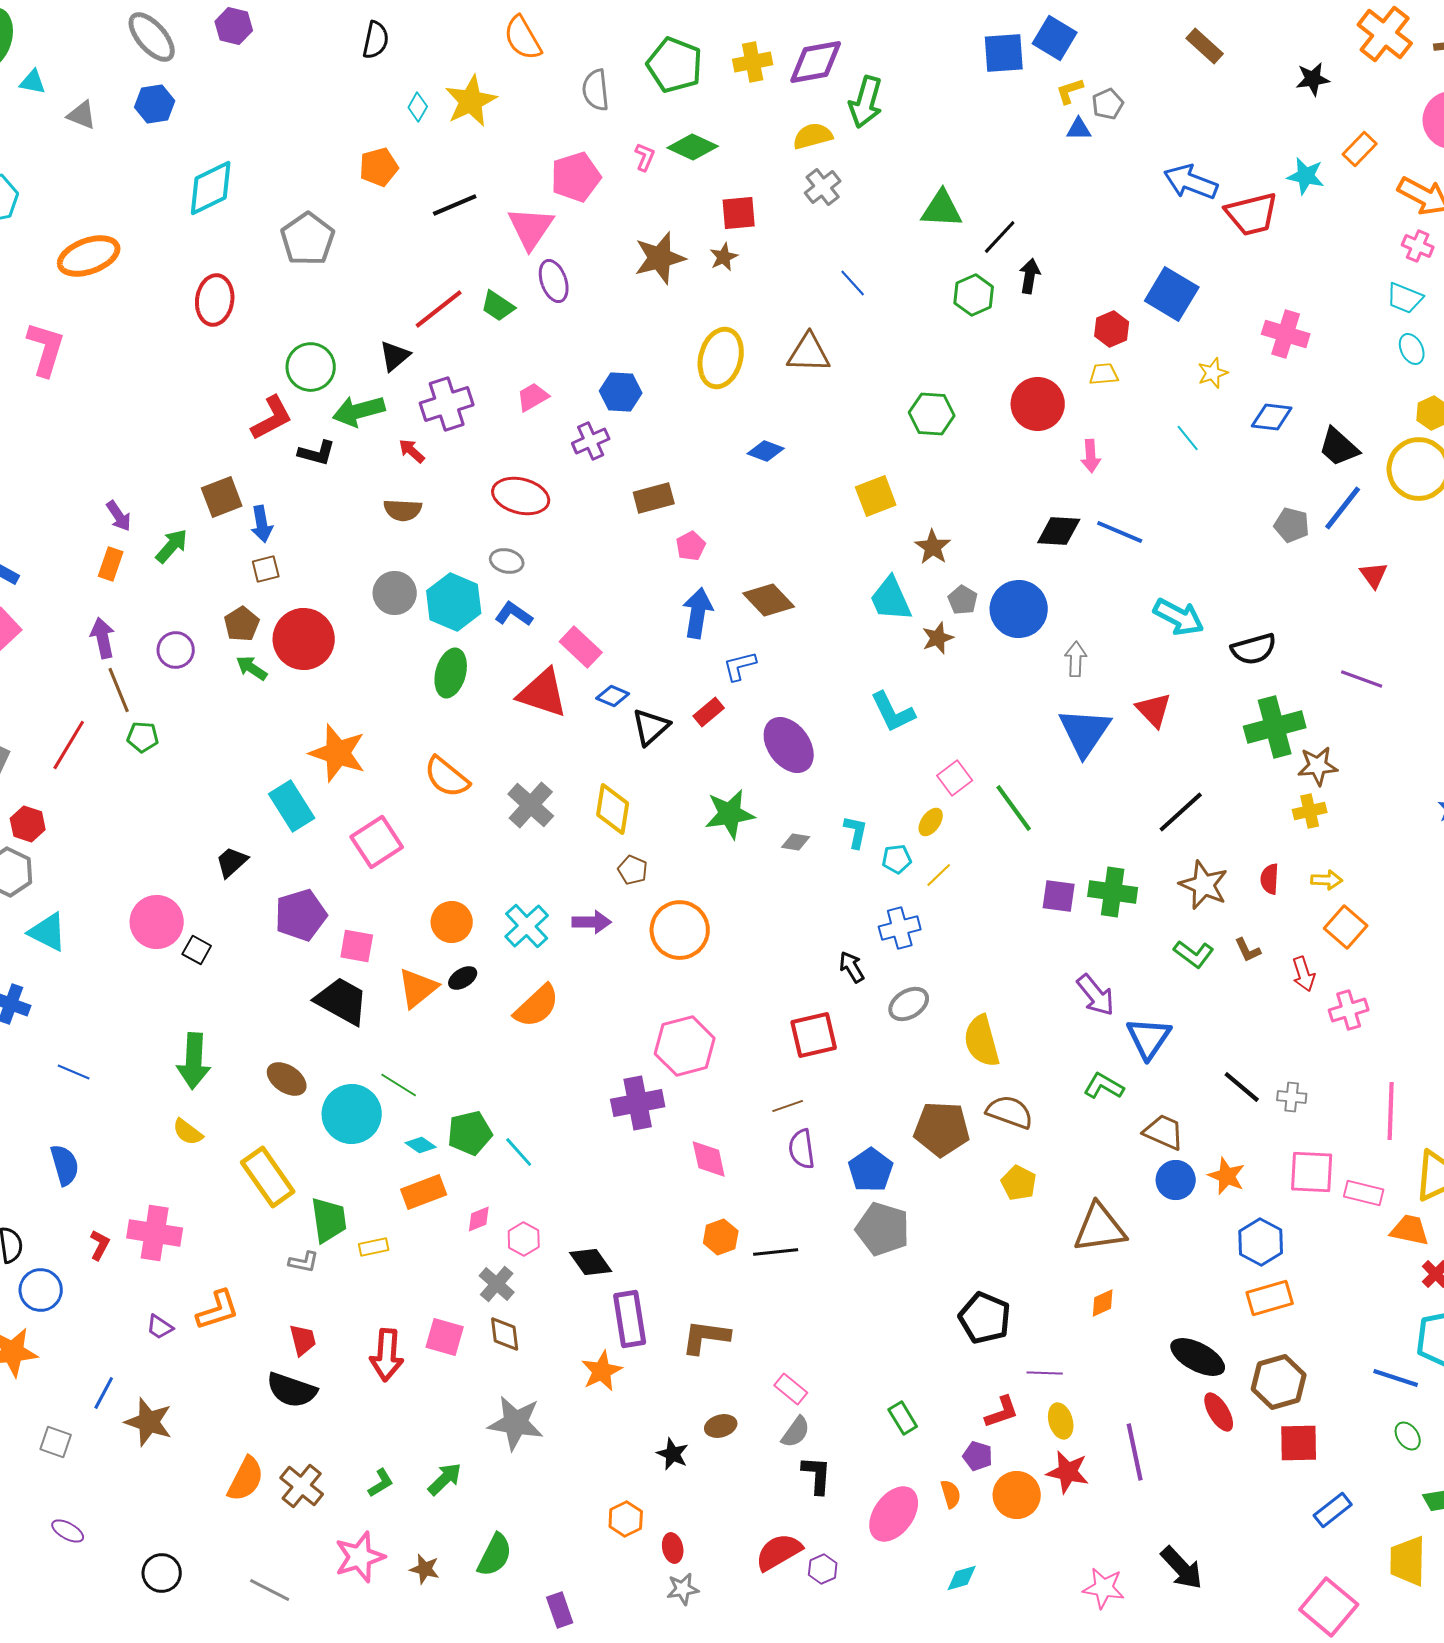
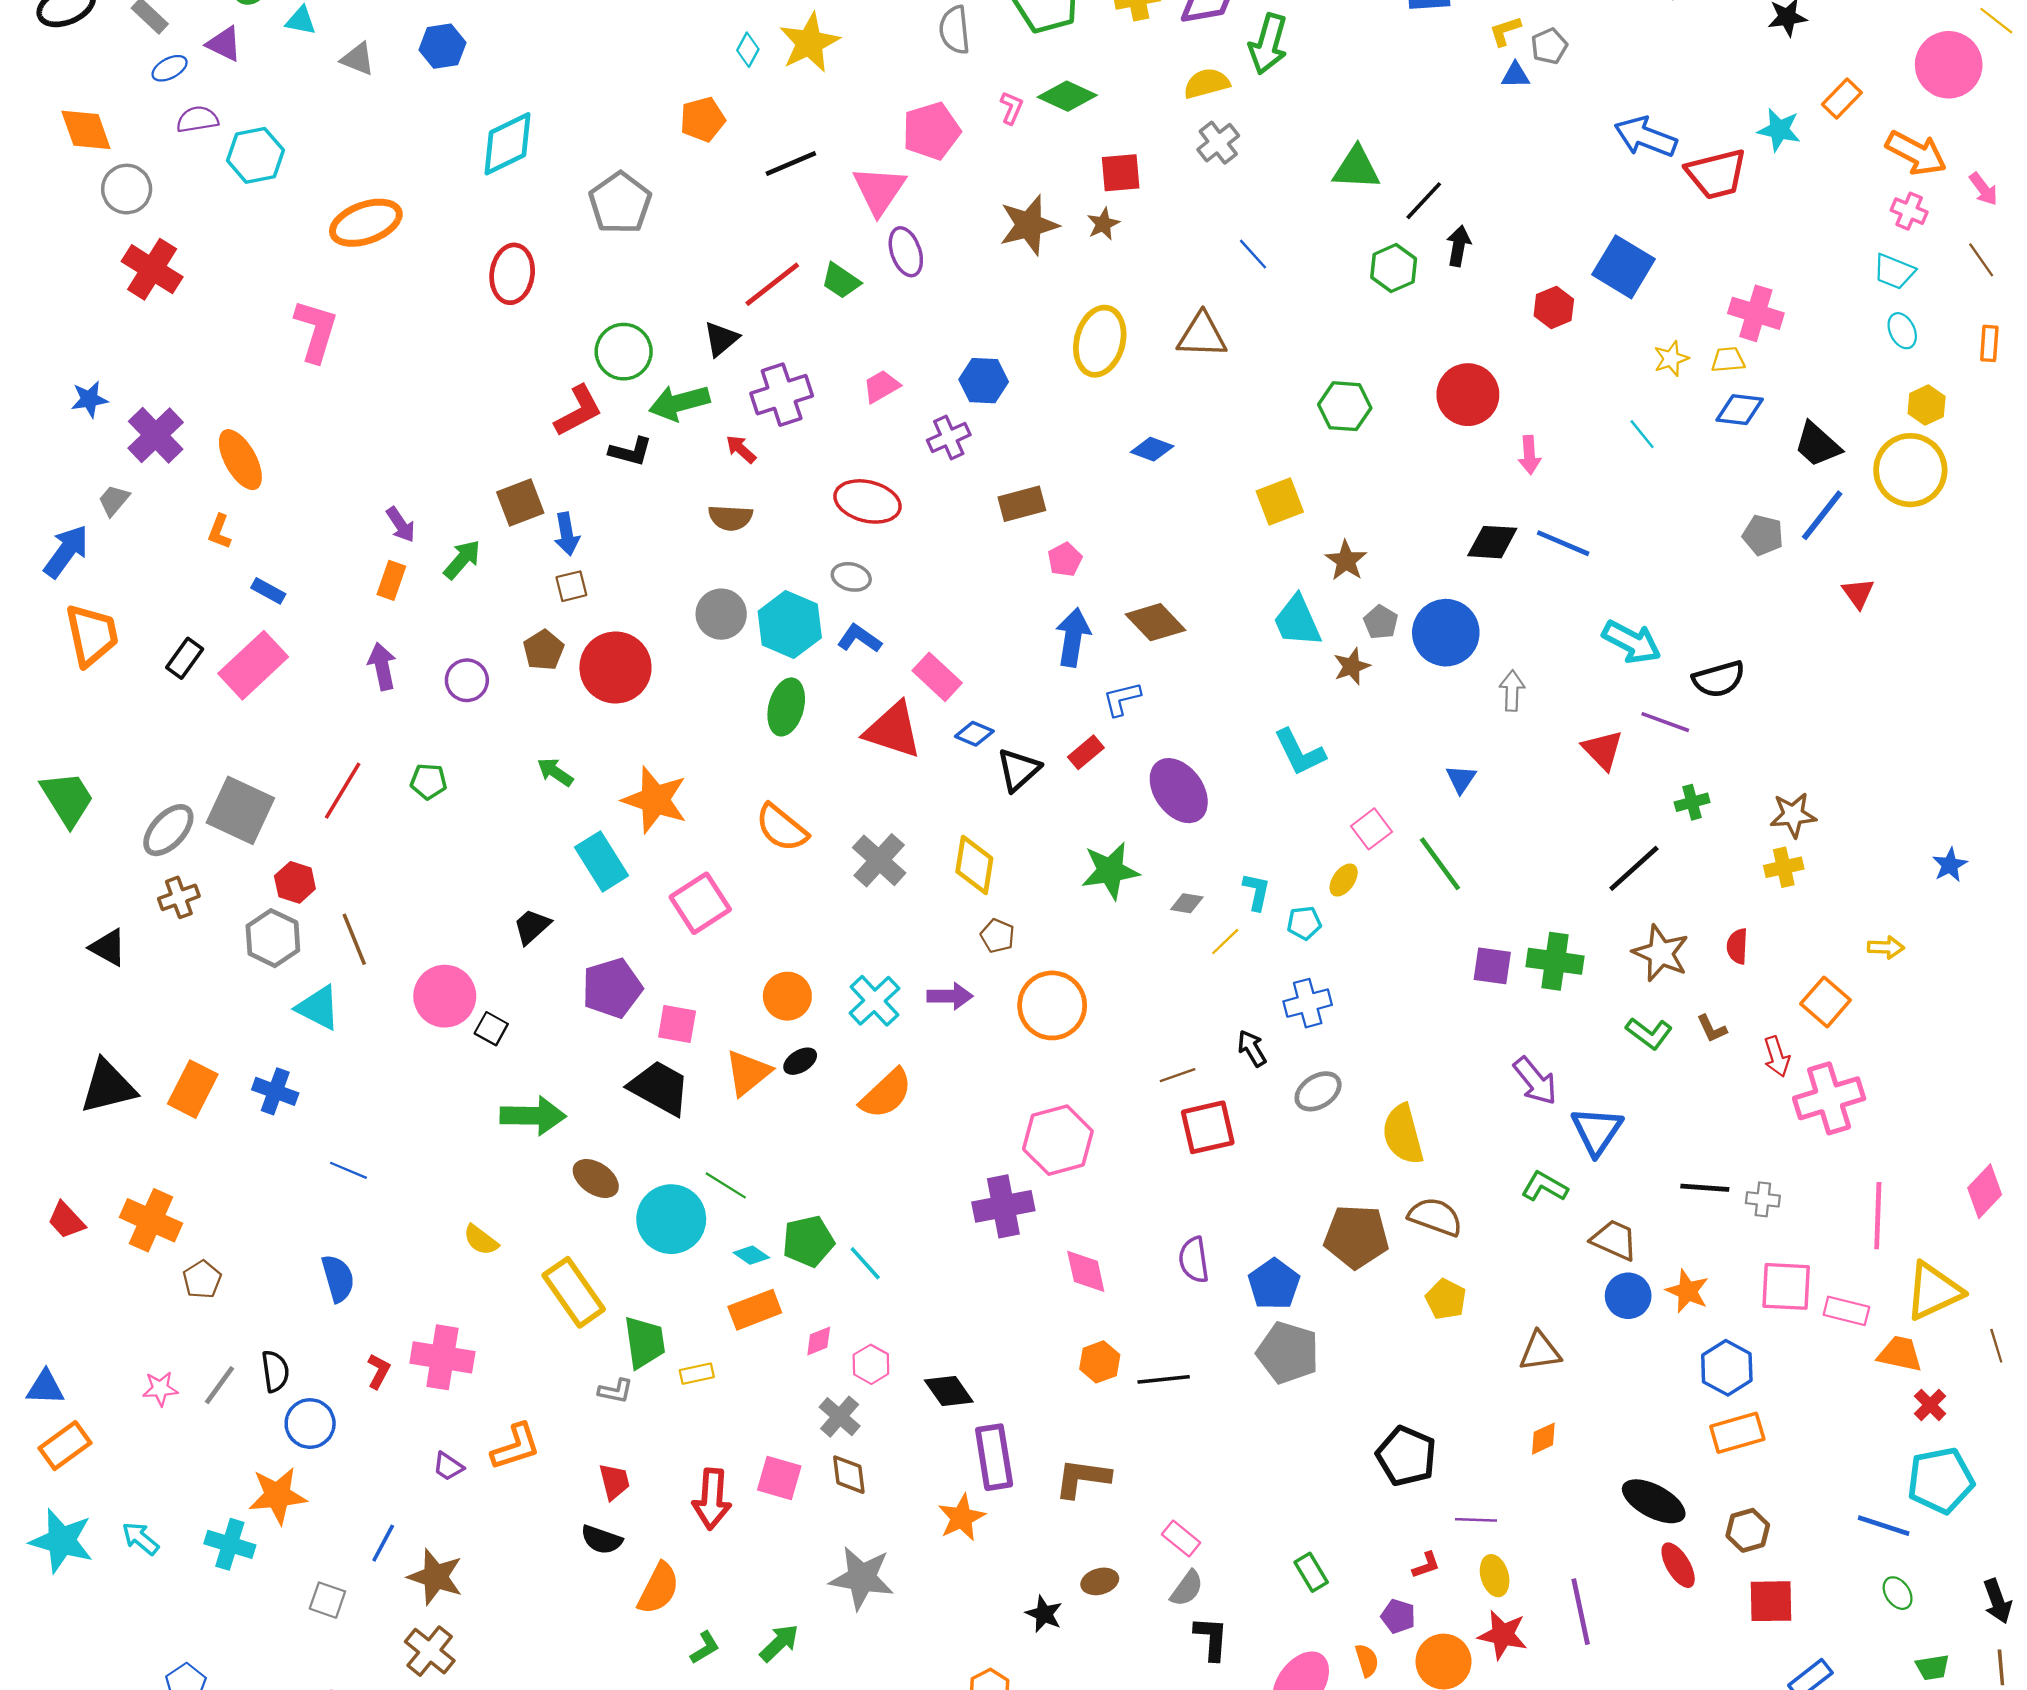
yellow trapezoid: (1104, 374) -> (1728, 360), moved
green arrow: (252, 668) -> (555, 772), moved
purple line: (1362, 679) -> (1665, 722), moved
brown line: (119, 690) -> (354, 939), moved
green cross: (1275, 727) -> (1692, 802), moved, size x0.5
blue triangle: (1085, 732) -> (1461, 779), moved, size x0.5
yellow line: (939, 875) -> (1225, 942), moved
yellow arrow: (1327, 880) -> (1886, 947), moved
pink cross: (1349, 1010) -> (1829, 1098), size x1.5
green arrow: (194, 1061) -> (533, 1116), moved, turned -92
black line: (1242, 1087) -> (1705, 1188), turned -36
brown line: (788, 1106) -> (1178, 1075), moved
brown triangle: (1100, 1228) -> (1540, 1352), size x0.7
brown hexagon: (1279, 1382) -> (1748, 1530), size x0.7
black semicircle: (292, 1390) -> (602, 1540), size x0.7
red L-shape: (1002, 1412) -> (1426, 1565), size x0.7
orange semicircle: (246, 1479) -> (658, 1588), moved
brown cross: (302, 1486) -> (430, 1651), moved

